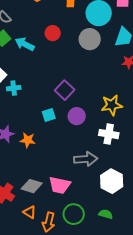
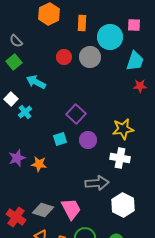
gray circle: (90, 39) -> (90, 57), moved
cyan arrow: (25, 44) -> (36, 82), moved
cyan cross: (14, 88) -> (25, 112), turned -32
pink trapezoid: (60, 185) -> (71, 209), turned -130

